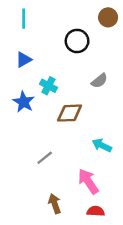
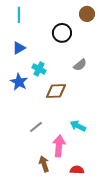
cyan arrow: (102, 145) -> (78, 126), moved
pink arrow: (88, 181) -> (59, 146), moved, turned 40

